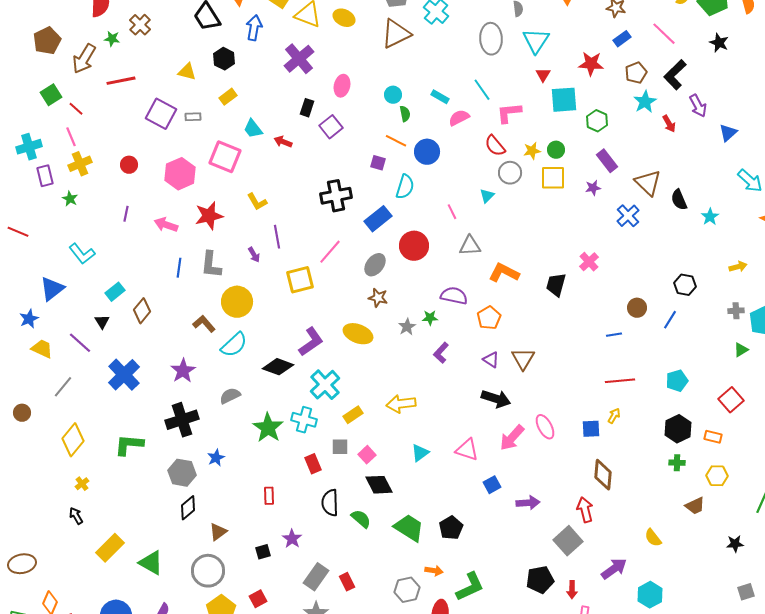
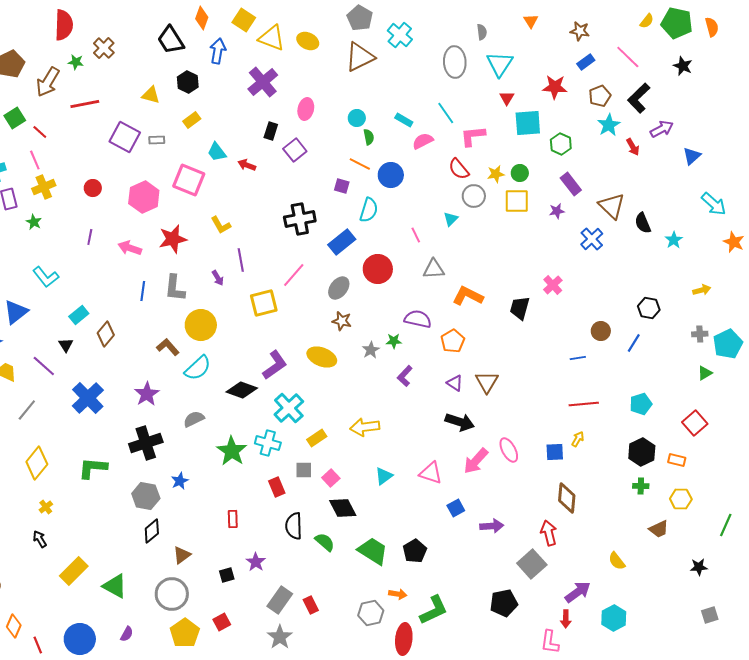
purple arrow: (698, 106) -> (662, 129), turned -90
red arrow: (572, 590) -> (566, 619), moved

